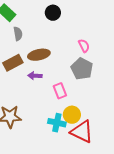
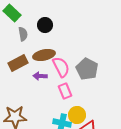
black circle: (53, 13) -> (45, 25), moved
pink semicircle: (84, 46) -> (61, 67), moved, size x1.5

